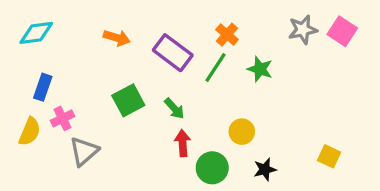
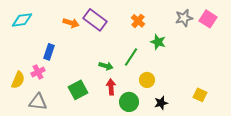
purple rectangle: (173, 53) -> (95, 20), moved
green line: (216, 67) -> (131, 57), moved
blue rectangle: (43, 87) -> (49, 52), moved
green square: (128, 100) -> (78, 90), moved
green arrow: (174, 109) -> (106, 66), turned -32
gray triangle: (84, 151) -> (38, 102), moved, turned 48

